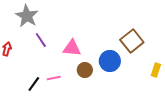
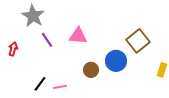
pink triangle: (72, 48) -> (78, 36), moved
pink line: (54, 78) -> (60, 87), moved

